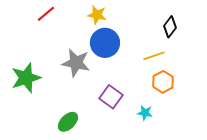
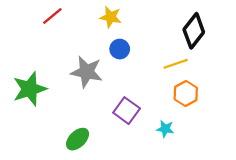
black diamond: (170, 27) -> (194, 31), size x1.4
blue circle: (105, 43) -> (120, 49), size x0.6

